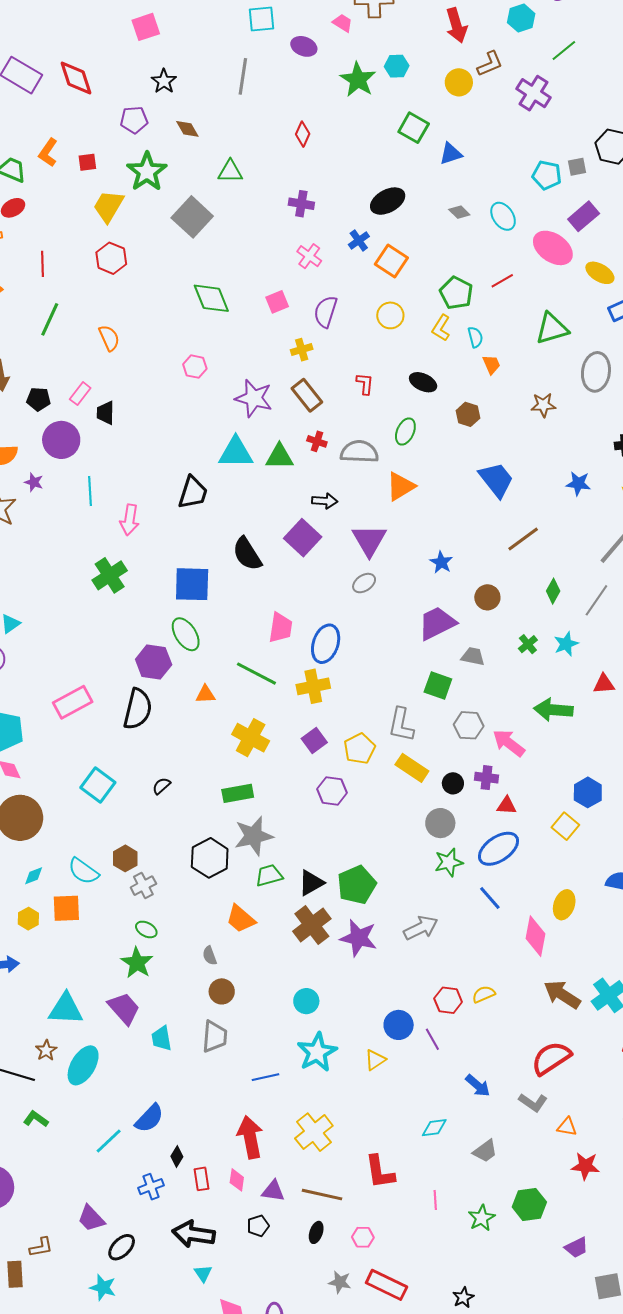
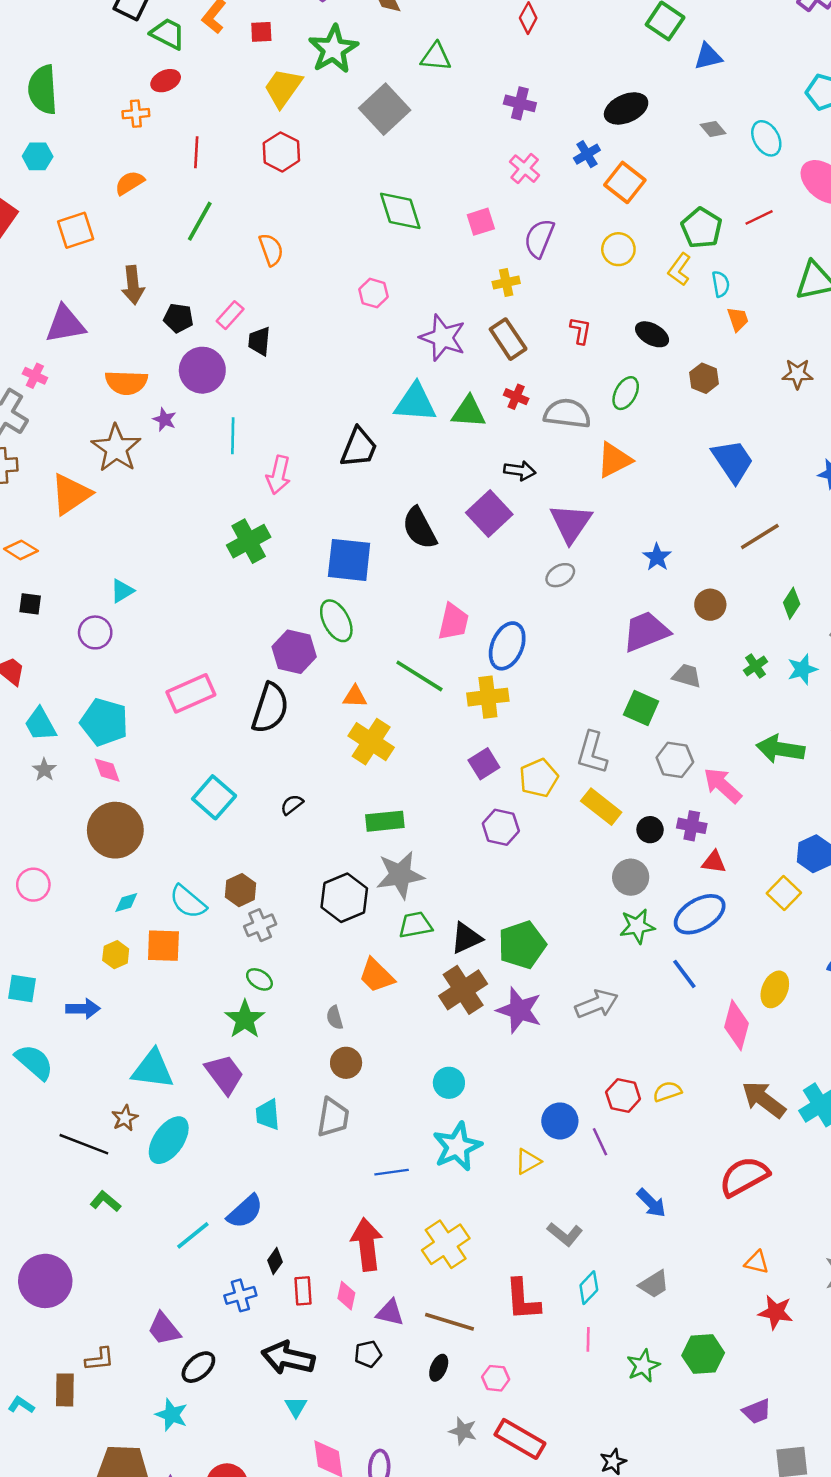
yellow cross: (251, 738) -> (371, 742), moved
gray L-shape: (533, 1102) -> (565, 1234), moved
cyan diamond: (434, 1128) -> (589, 1288), moved, turned -44

